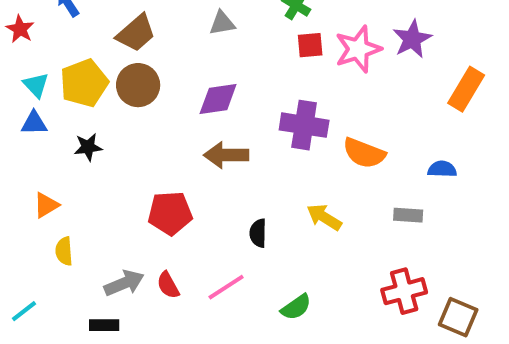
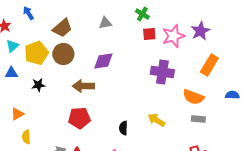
cyan triangle: (36, 85) -> (12, 46), moved, turned 32
orange rectangle: (466, 89) -> (209, 65), moved
purple cross: (304, 125) -> (162, 72), moved
orange semicircle: (364, 153) -> (193, 97), moved
brown arrow: (226, 155) -> (83, 86), moved
blue semicircle: (442, 169) -> (232, 95), moved

